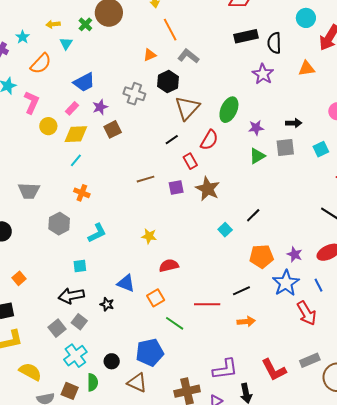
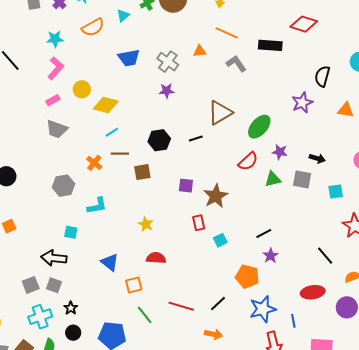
orange line: (170, 30) -> (227, 33), turned -55
black rectangle: (246, 36) -> (270, 45), moved
black hexagon: (168, 82) -> (159, 140), moved
gray cross: (134, 94) -> (168, 62), moved
pink L-shape: (32, 102) -> (56, 68), moved
purple star: (100, 107) -> (167, 91), moved
pink rectangle: (72, 108) -> (53, 100), moved
brown square: (113, 129) -> (142, 172), moved
red semicircle: (209, 140) -> (248, 161), moved
cyan line: (76, 160) -> (112, 132), moved
red rectangle: (190, 161) -> (199, 223), moved
brown line: (145, 179) -> (120, 154), moved
gray trapezoid: (29, 191) -> (57, 129), moved
black line: (253, 215) -> (264, 233), moved
purple star: (295, 254) -> (271, 256), moved
black line: (241, 291) -> (218, 304), turned -36
black star: (107, 304) -> (71, 308), moved
gray square: (79, 322) -> (54, 285), turned -35

